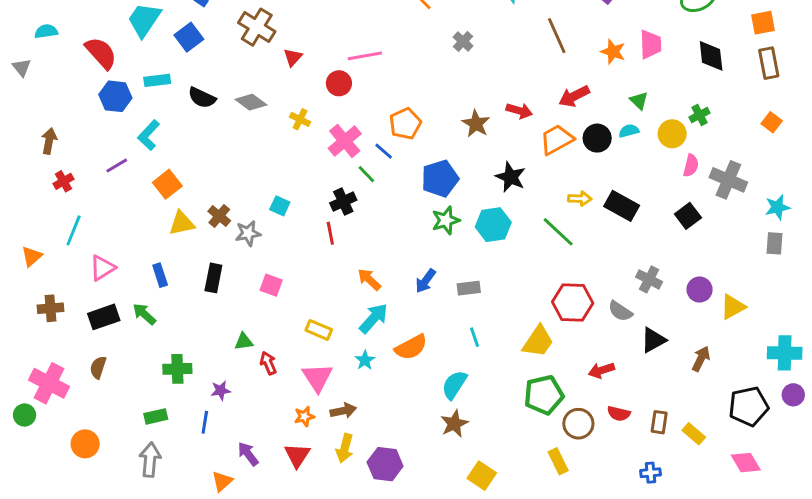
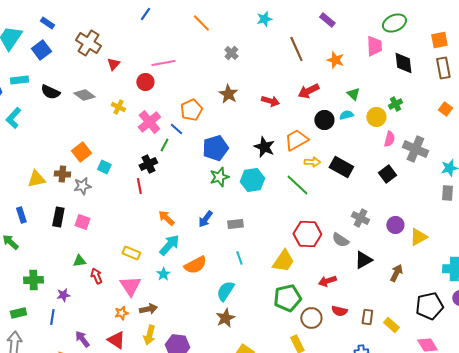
pink trapezoid: (650, 44) -> (374, 46), moved
brown star: (476, 124) -> (228, 94), moved
orange trapezoid: (557, 140) -> (296, 140), moved
green line: (366, 174) -> (164, 145), turned 72
orange square: (167, 184) -> (81, 152), moved
brown cross: (219, 216) -> (62, 174), turned -35
pink square: (271, 285) -> (82, 222), moved
red triangle: (297, 455) -> (116, 340), turned -30

